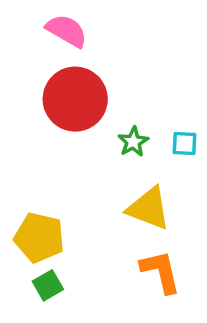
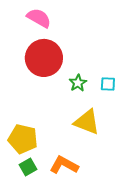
orange L-shape: (161, 272) -> (64, 165), moved, turned -48

